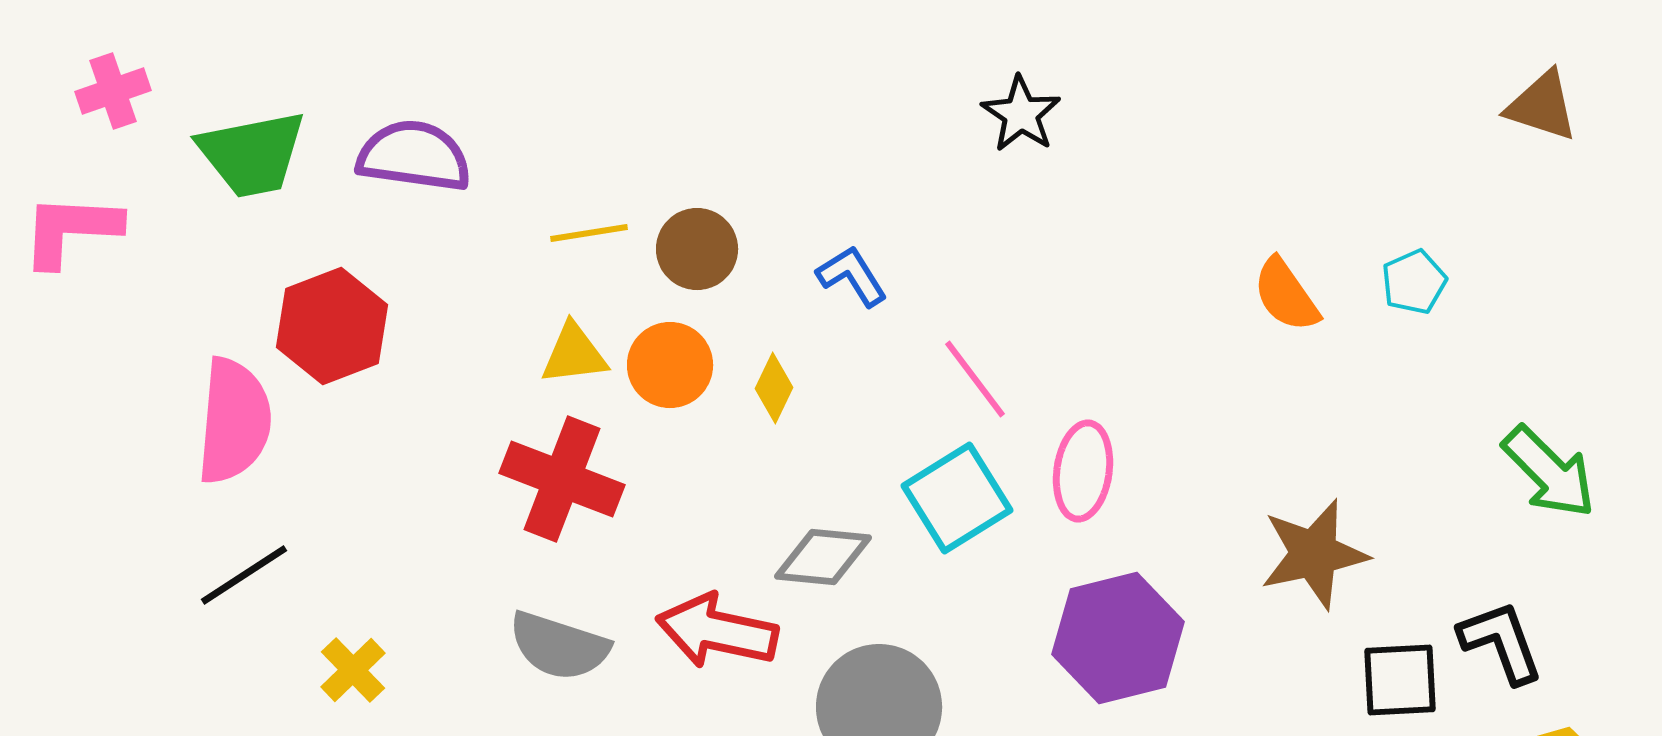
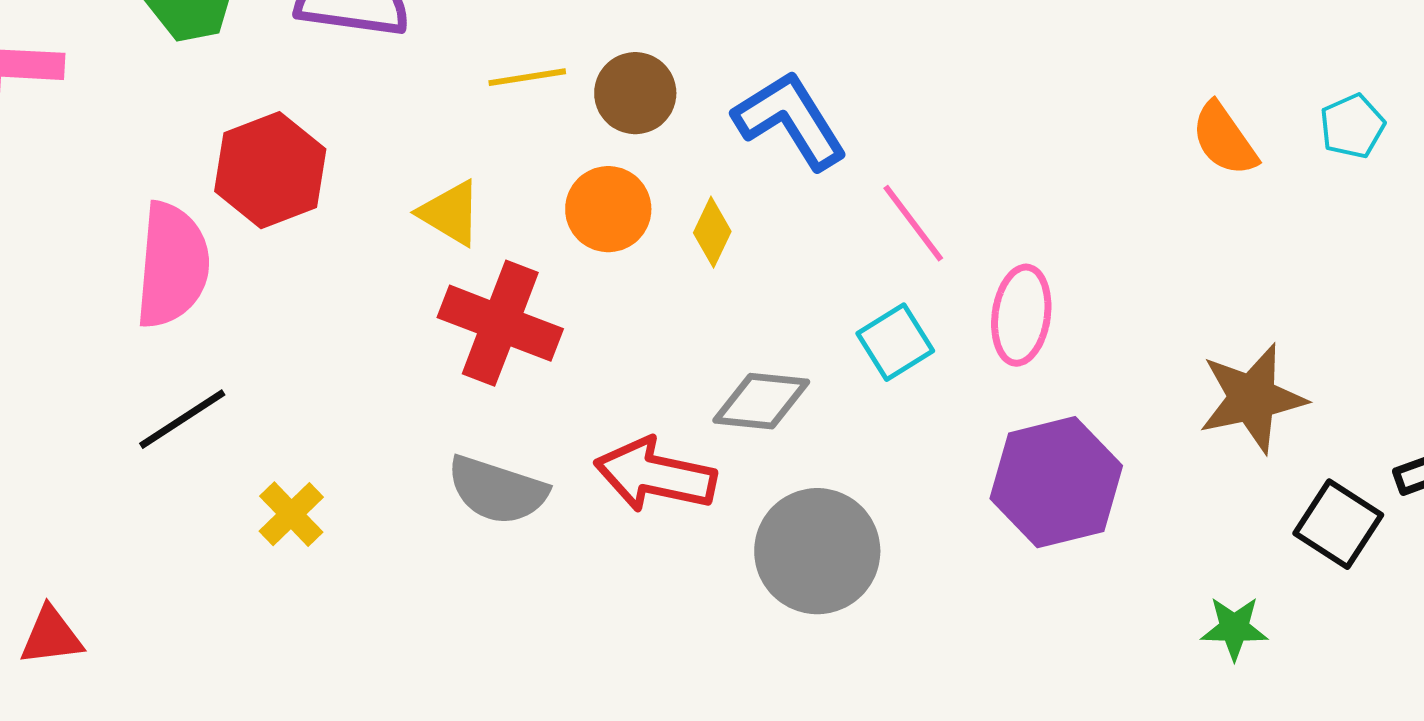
blue L-shape: (852, 276) -> (790, 120), size x1.6
yellow triangle: (574, 354) -> (450, 213), moved, turned 38
cyan square: (957, 498) -> (895, 342), size x0.7
black square: (1400, 680) -> (1338, 524), turned 36

